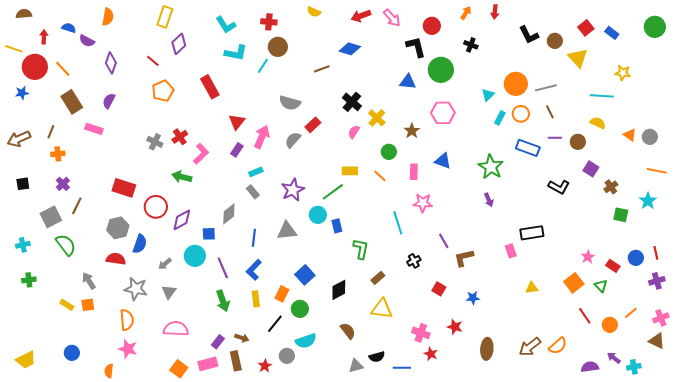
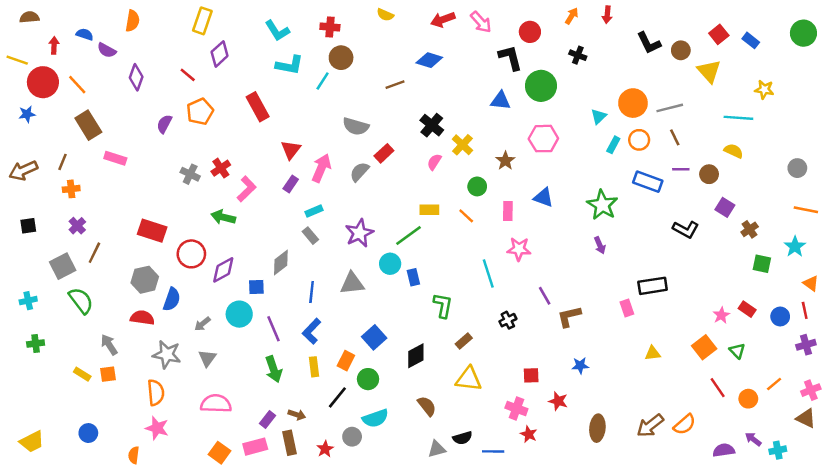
purple semicircle: (109, 101) -> (164, 124), moved
orange triangle: (630, 135) -> (811, 283), moved
red rectangle: (613, 266) -> (747, 309), moved
red square: (439, 289) -> (531, 375), moved, turned -32

